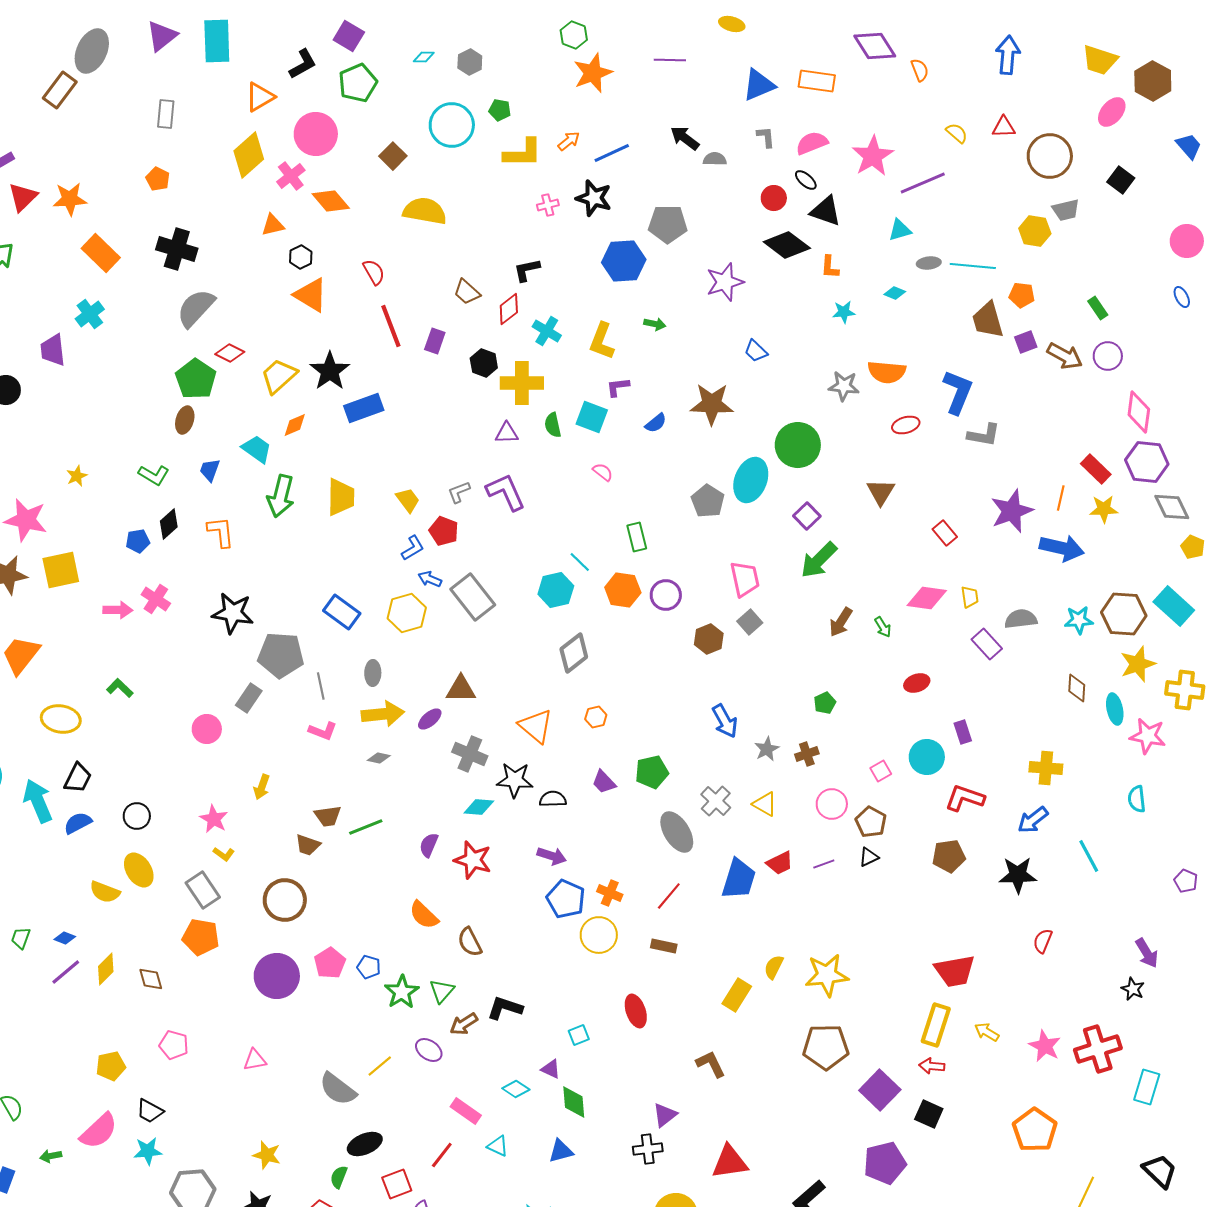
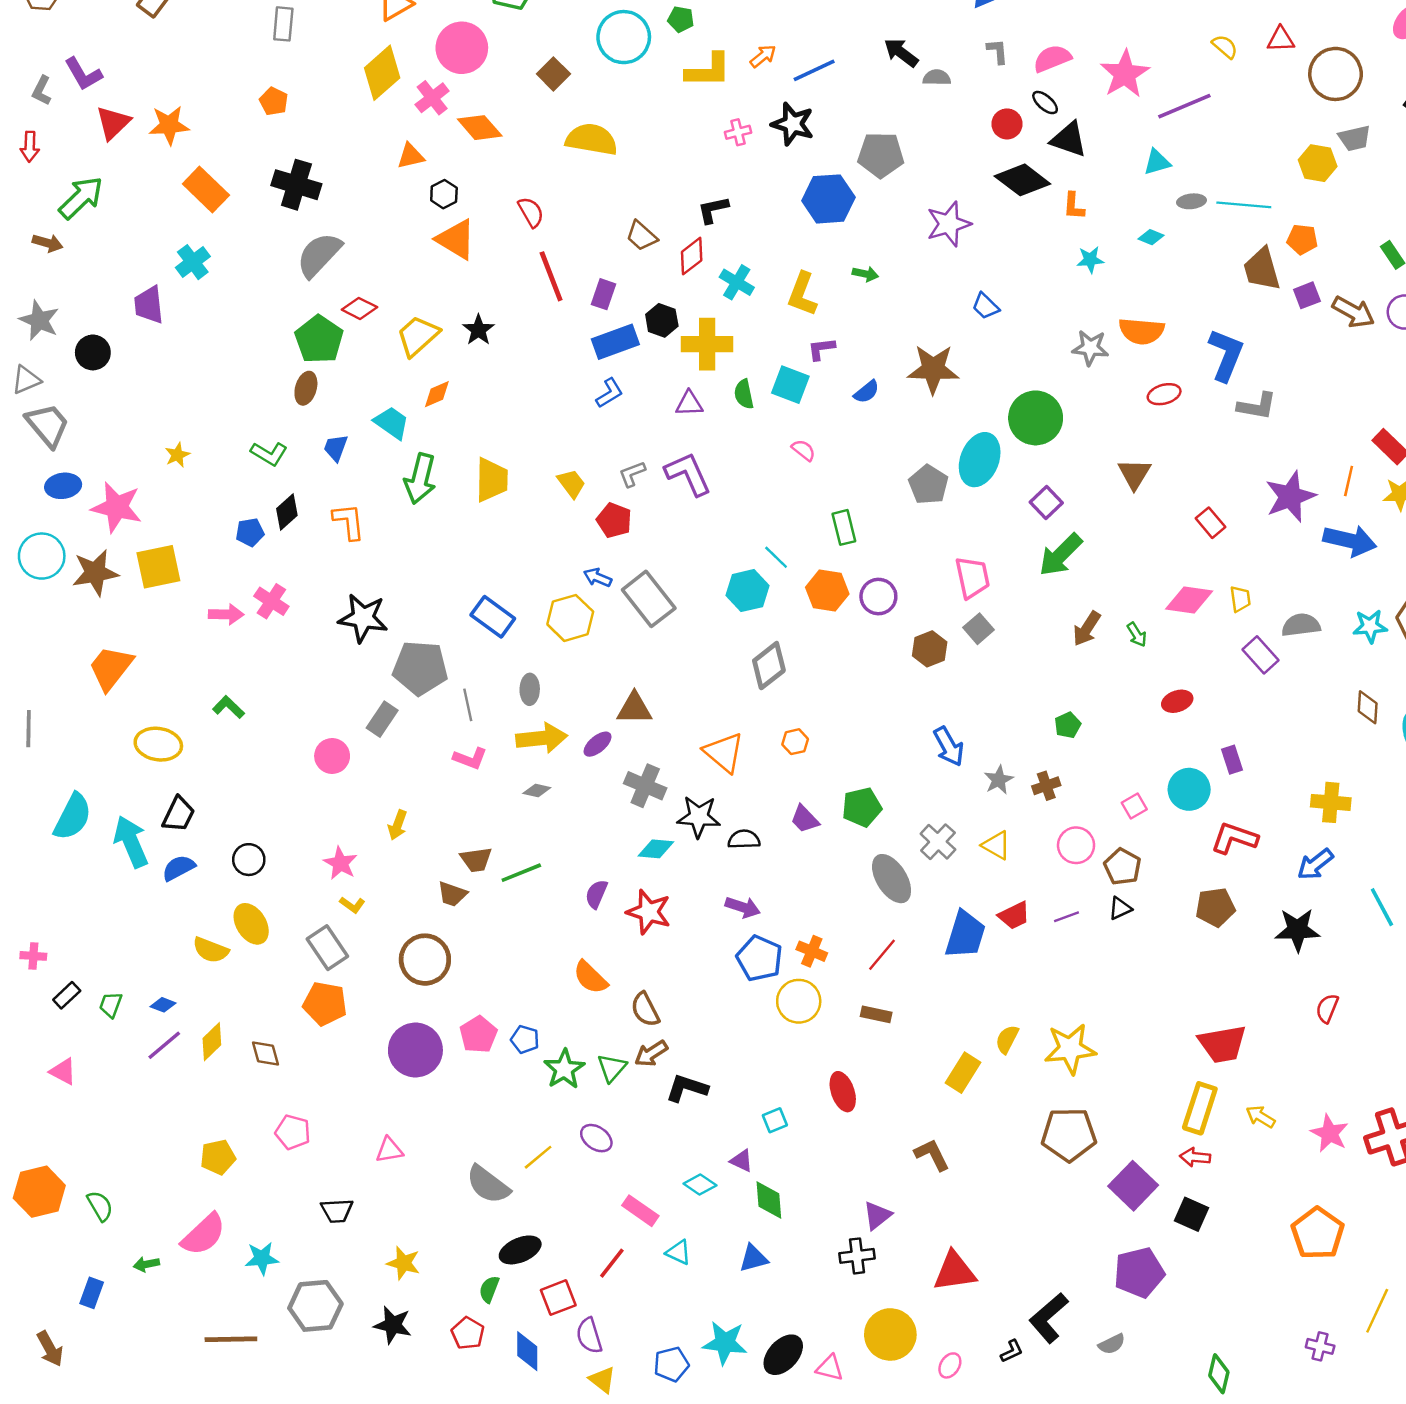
black star: (330, 371) -> (478, 330), size x0.7
blue rectangle: (364, 408) -> (615, 342), moved
blue L-shape: (413, 548) -> (609, 393), moved
brown arrow: (464, 1024) -> (651, 1054), moved
black trapezoid: (150, 1111) -> (337, 1211), moved, turned -32

